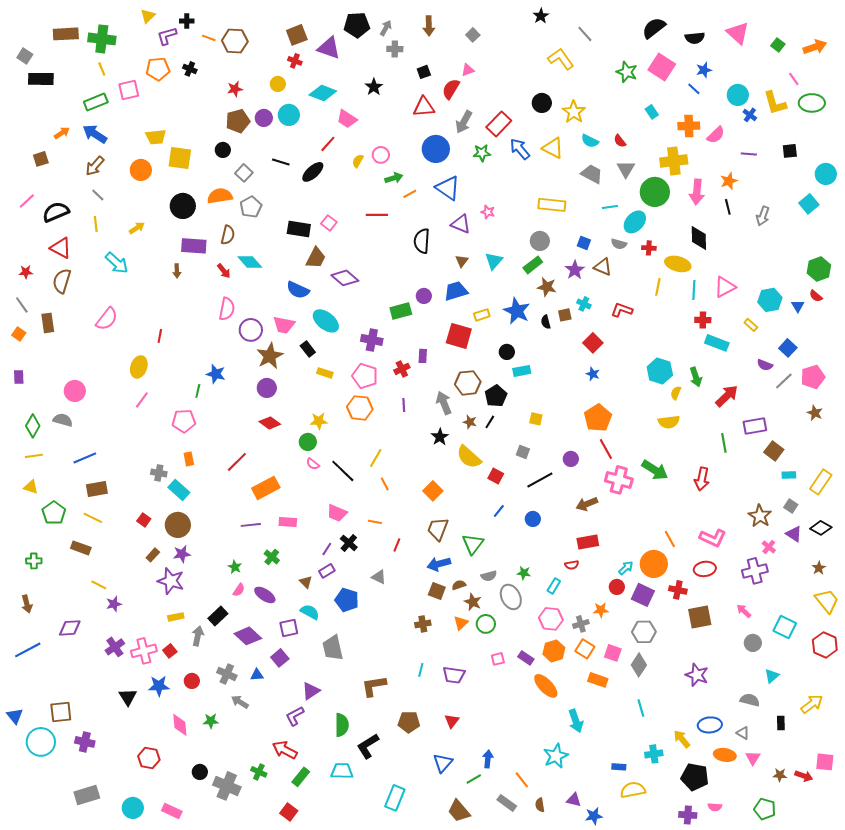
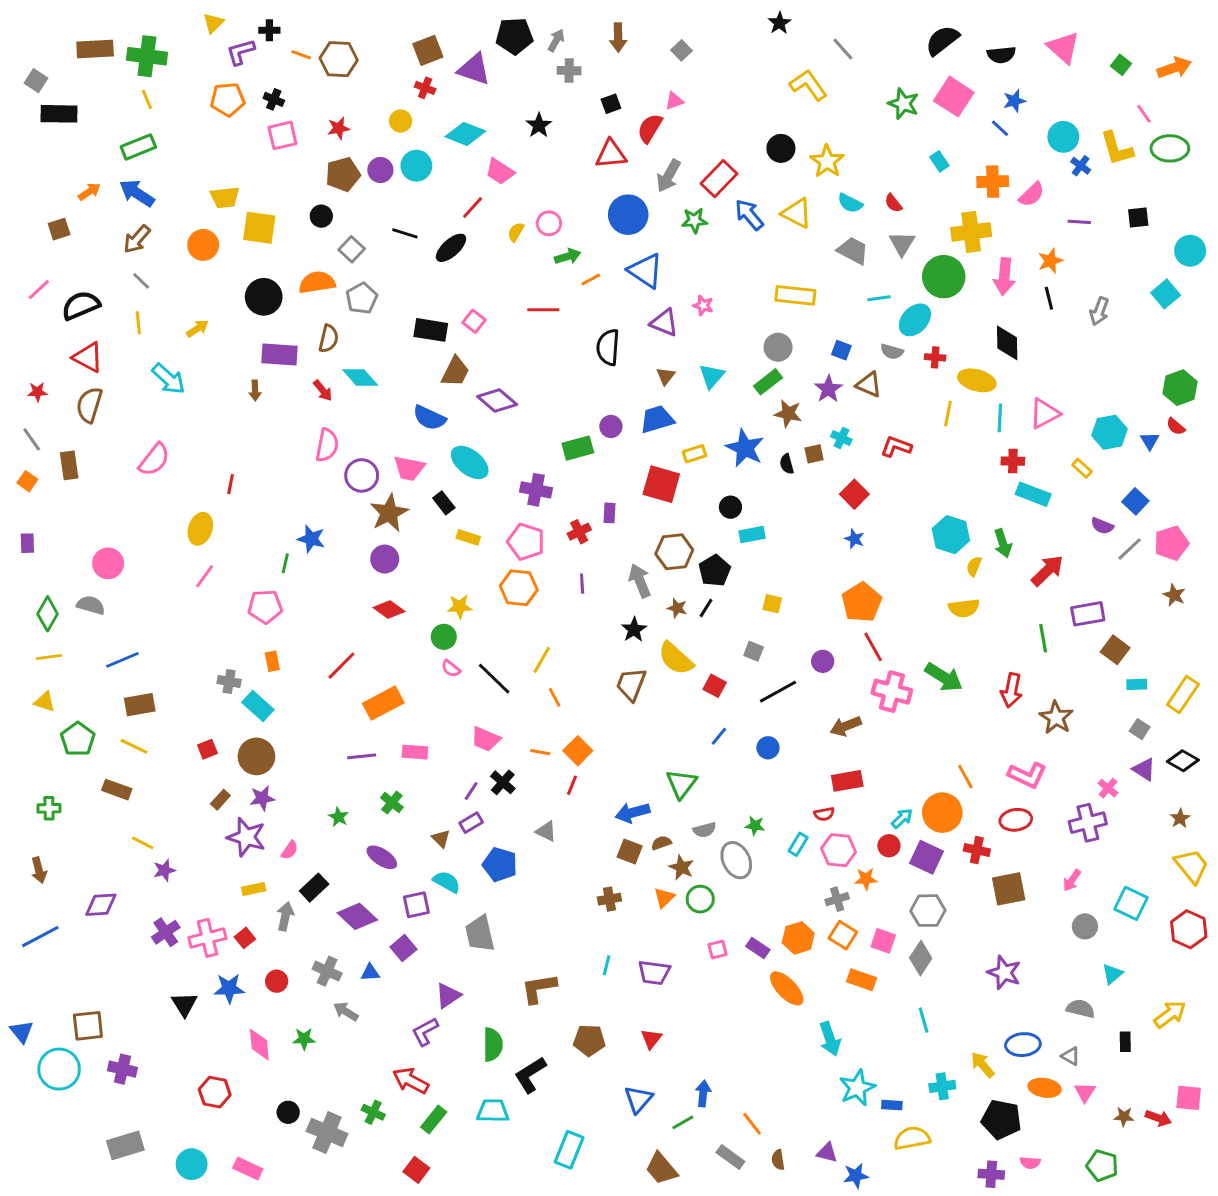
pink square: (129, 90) -> (282, 135), moved
orange square: (433, 491) -> (578, 751), moved
brown star: (760, 516) -> (1056, 718), moved
red square: (144, 520) -> (207, 749), turned 32
brown trapezoid: (438, 529) -> (631, 684), moved
pink semicircle: (239, 590) -> (290, 850), moved
pink arrow: (744, 611) -> (1072, 880), turned -98
pink hexagon: (551, 619) -> (839, 850), moved
cyan star: (556, 756) -> (857, 1088), moved

